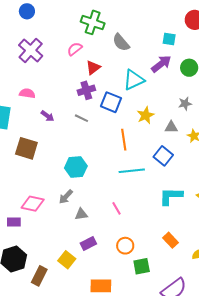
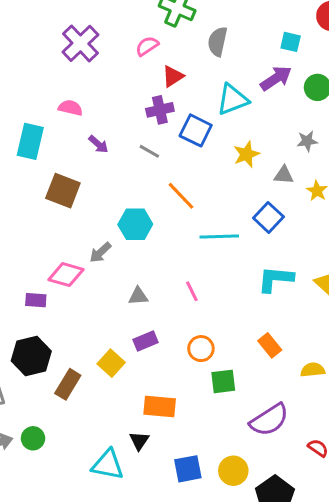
gray semicircle: (121, 42) -> (218, 42), turned 48
orange line: (124, 140) -> (181, 196), moved, turned -40
gray arrow: (66, 197) -> (100, 252), moved

